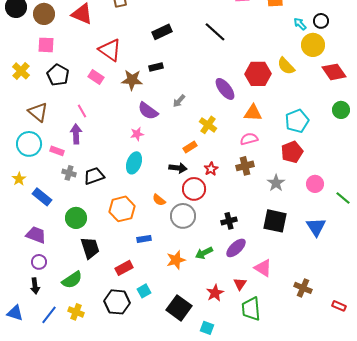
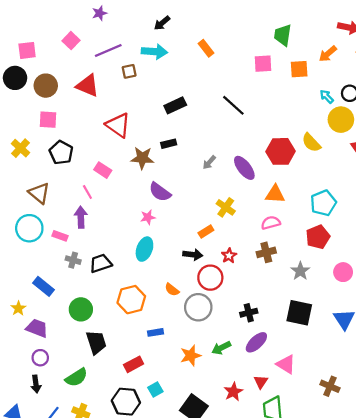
pink rectangle: (96, 77) -> (103, 170), moved
gray arrow: (179, 101) -> (209, 162), moved
yellow star: (19, 179) -> (18, 308), moved

